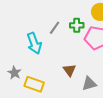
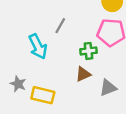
green cross: (77, 25) -> (88, 51), moved
brown triangle: (70, 70) -> (83, 74), turned 48

